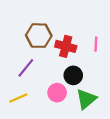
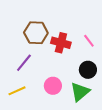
pink line: (96, 44) -> (89, 41), turned -40
black circle: (73, 75) -> (88, 70), moved

